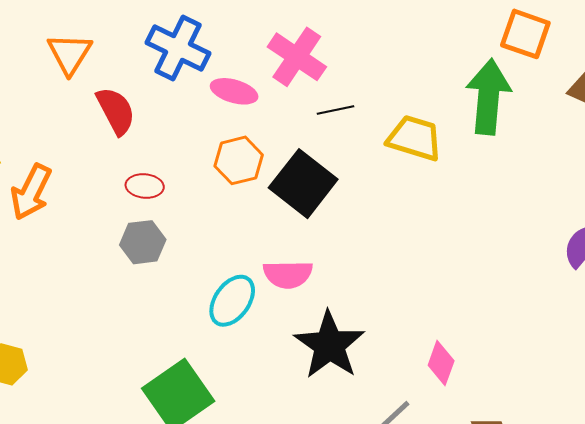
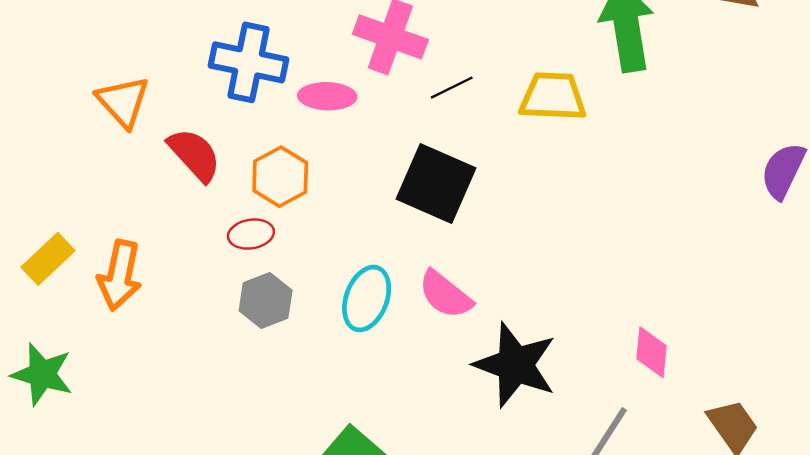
orange hexagon: (239, 160) -> (280, 177), moved
pink semicircle: (288, 274) -> (445, 295), turned 54
cyan ellipse: (232, 301) -> (367, 299), moved

